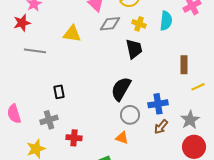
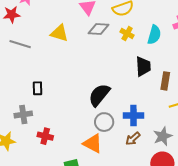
black trapezoid: (134, 49) -> (143, 66), moved
orange triangle: (122, 138) -> (93, 144), size x1.5

